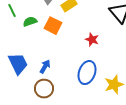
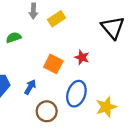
orange square: (53, 26) -> (53, 64), moved
brown circle: (44, 89) -> (47, 111), moved

